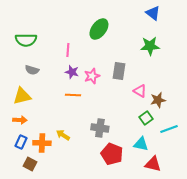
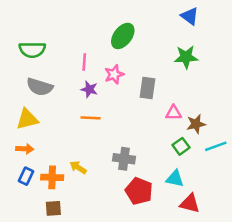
gray semicircle: (32, 70) -> (40, 87), size x1.5
pink star: (92, 76) -> (114, 74), moved
pink triangle: (140, 91) -> (174, 113), turned -32
cyan line: (169, 129) -> (216, 146), moved
brown square: (30, 164) -> (53, 208), moved, turned -32

